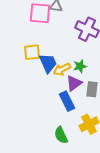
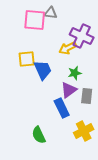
yellow arrow: (62, 69) -> (68, 48), moved
green semicircle: (61, 135) -> (39, 135), moved

